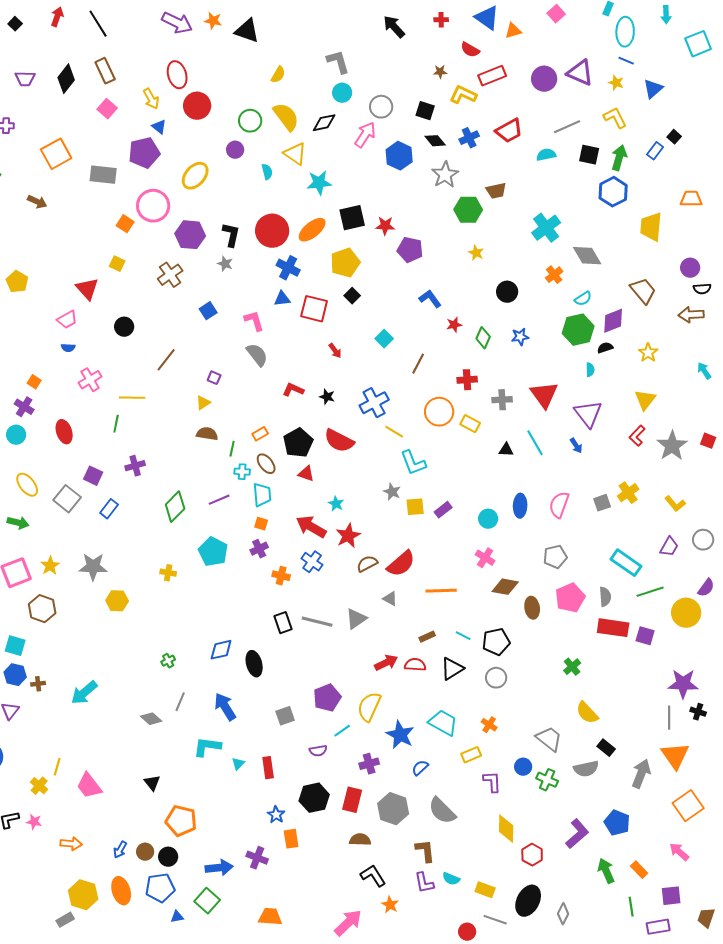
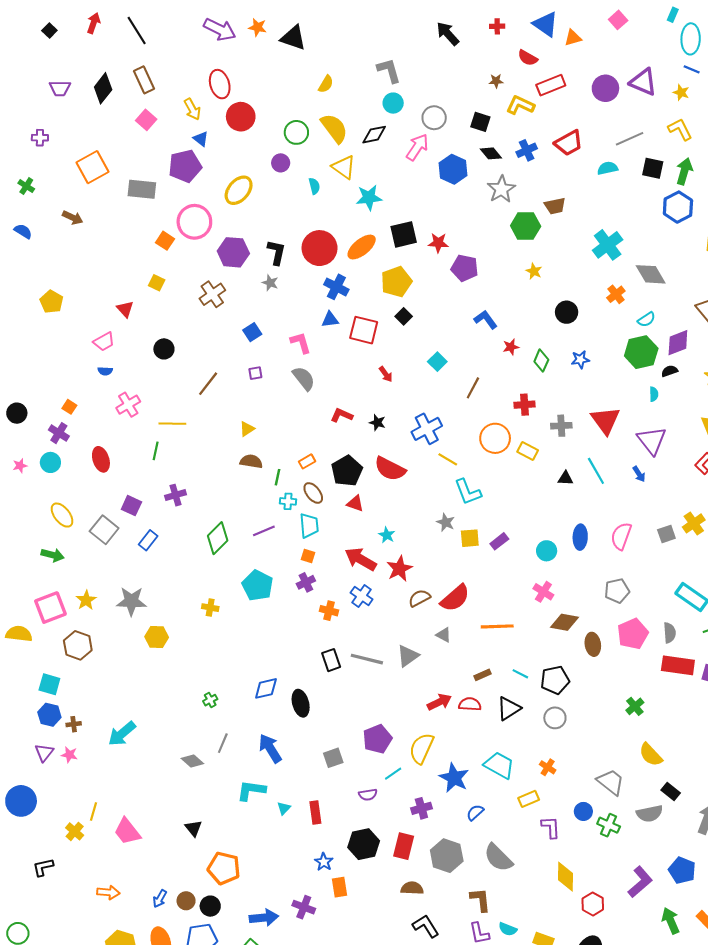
red triangle: (87, 289) -> (125, 309), size x0.7
purple square: (214, 378) -> (255, 373), moved, turned -32
pink star: (34, 822) -> (69, 755), moved

